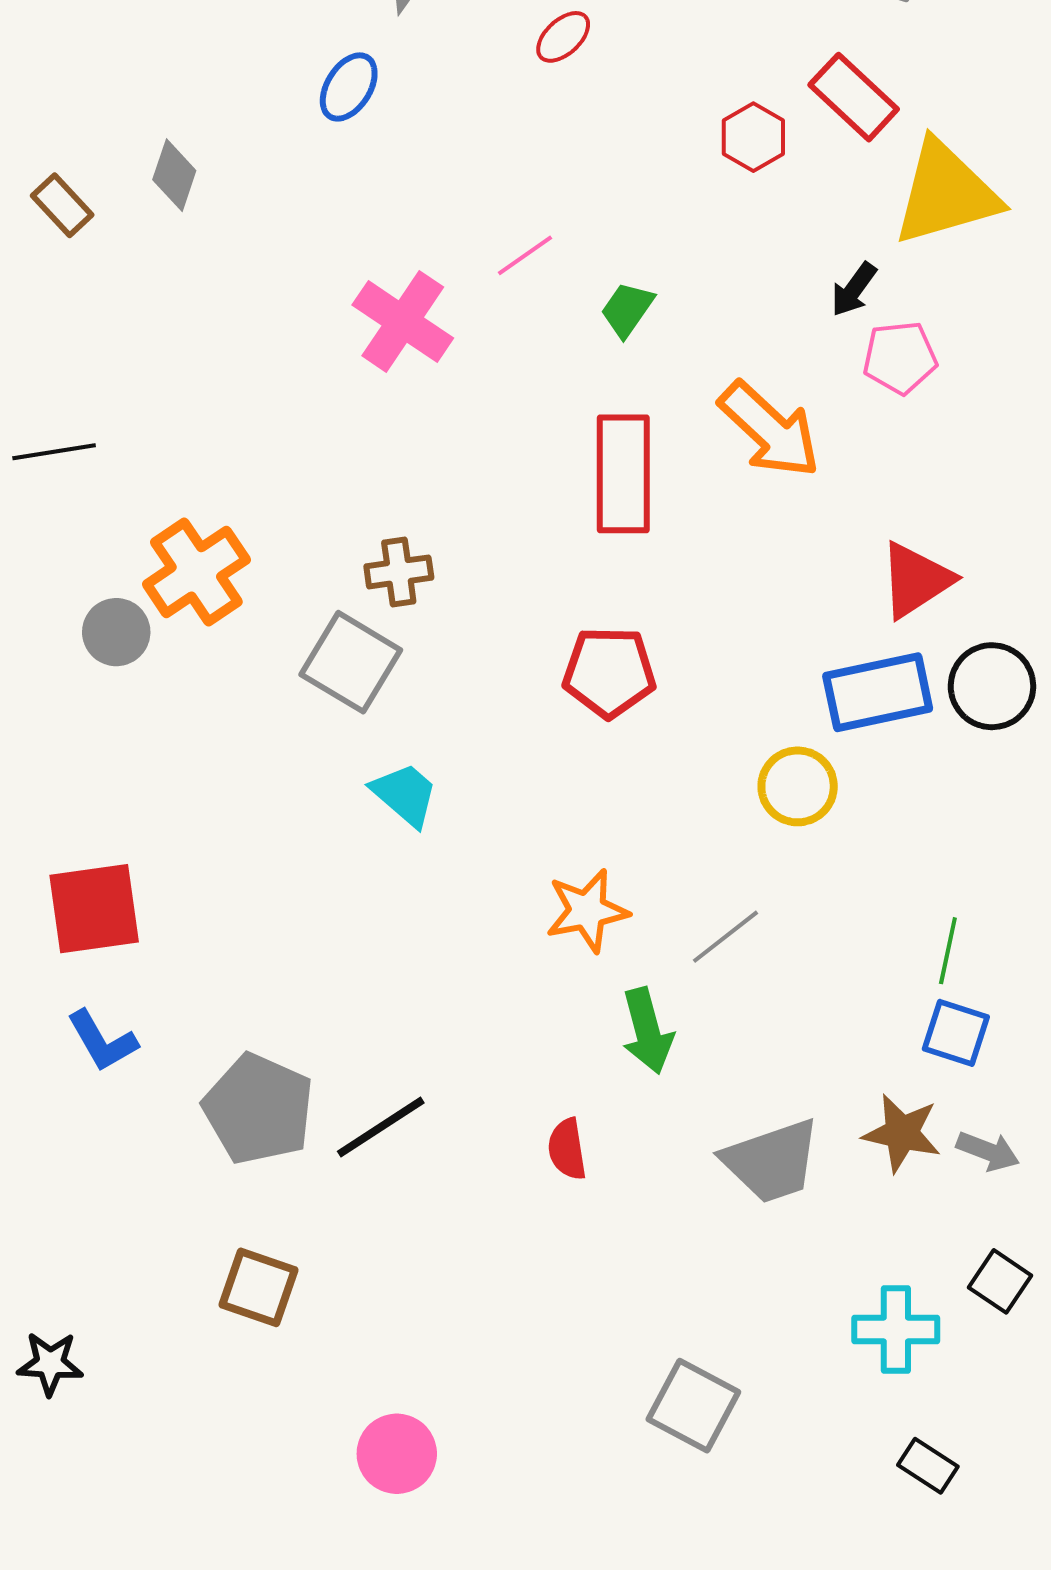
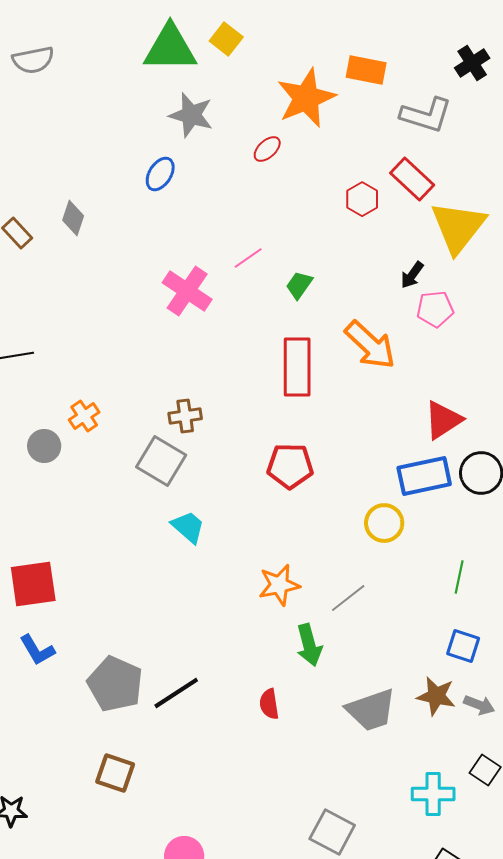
yellow triangle: (946, 193) -> (458, 227), turned -36
orange cross: (196, 572) -> (84, 416), size x0.6
green line: (948, 951) -> (459, 577), moved

